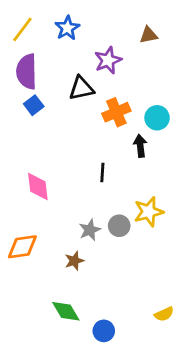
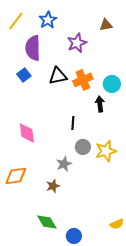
purple semicircle: (27, 72) -> (33, 48), moved
black triangle: (81, 88) -> (58, 76), moved
gray circle: (119, 226) -> (83, 147), moved

